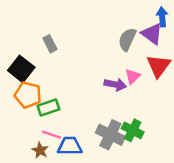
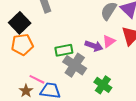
orange pentagon: (28, 95) -> (22, 45), turned -30
green rectangle: (48, 108) -> (64, 50), moved
gray cross: (110, 135) -> (75, 65), moved

